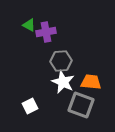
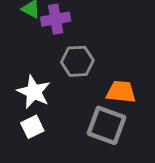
white star: (63, 82) -> (34, 92), moved

